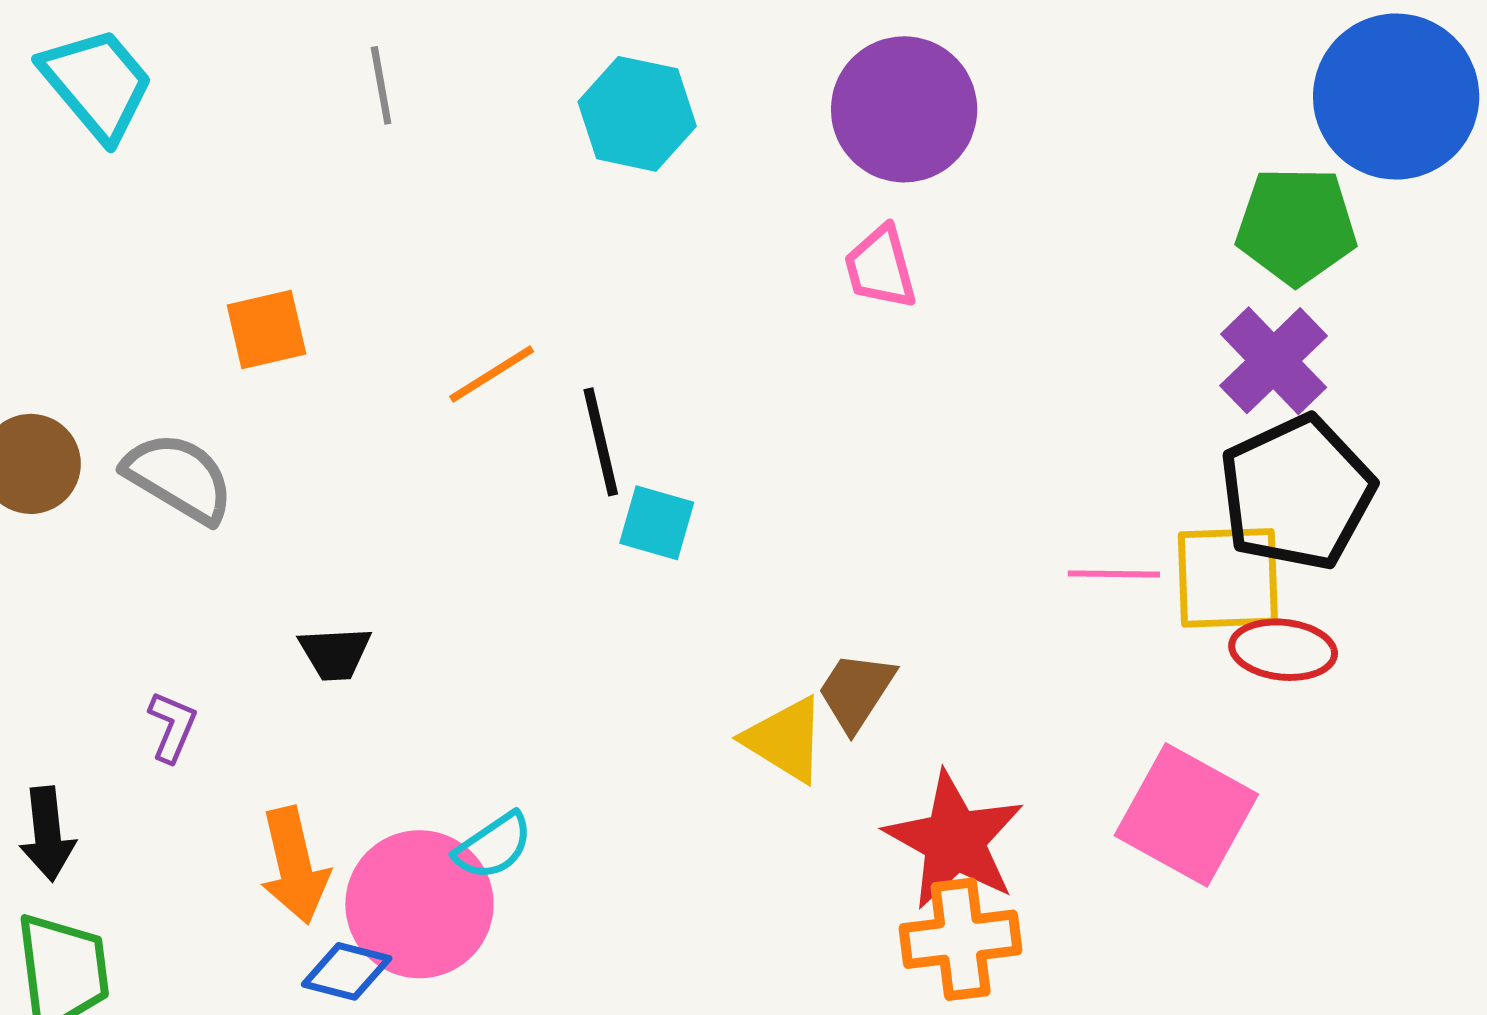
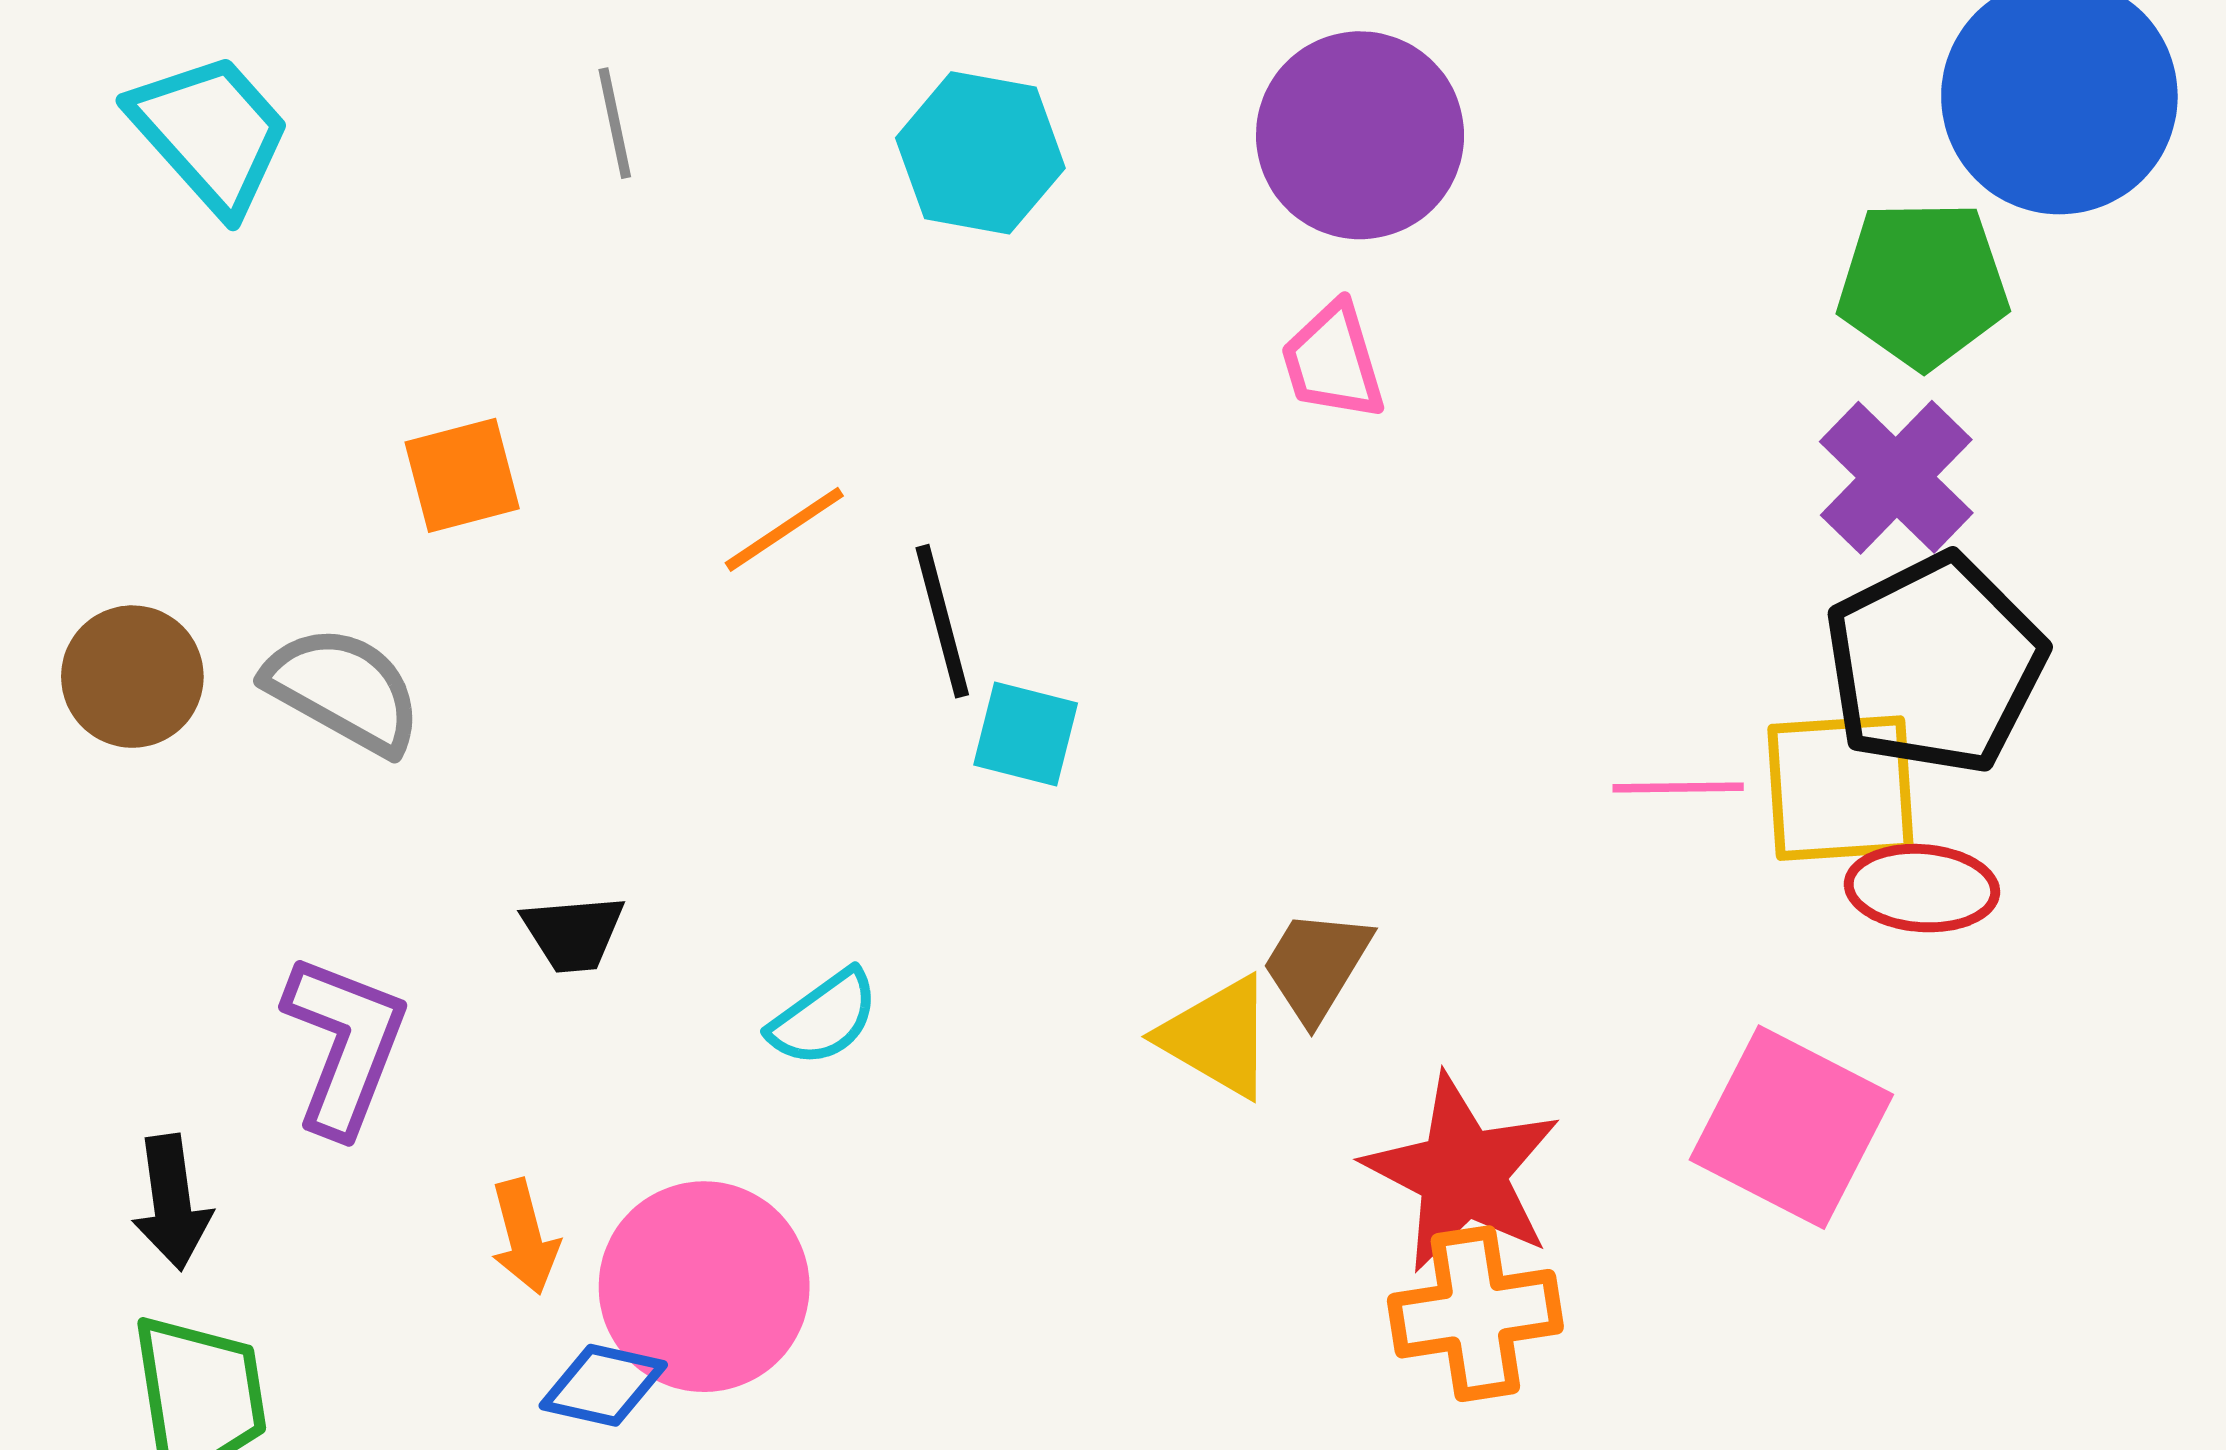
purple L-shape: (172, 727) -> (345, 1044), size x1.8
cyan semicircle: (493, 846) -> (824, 1018), moved
orange arrow: (294, 865) -> (524, 1237), size x0.7

